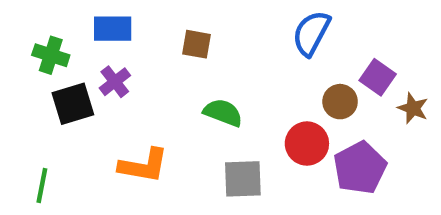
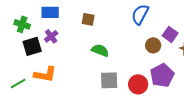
red circle: (307, 144) -> (138, 84), moved
orange L-shape: (144, 166) -> (45, 74), moved
green line: (42, 185) -> (18, 83), turned 49

